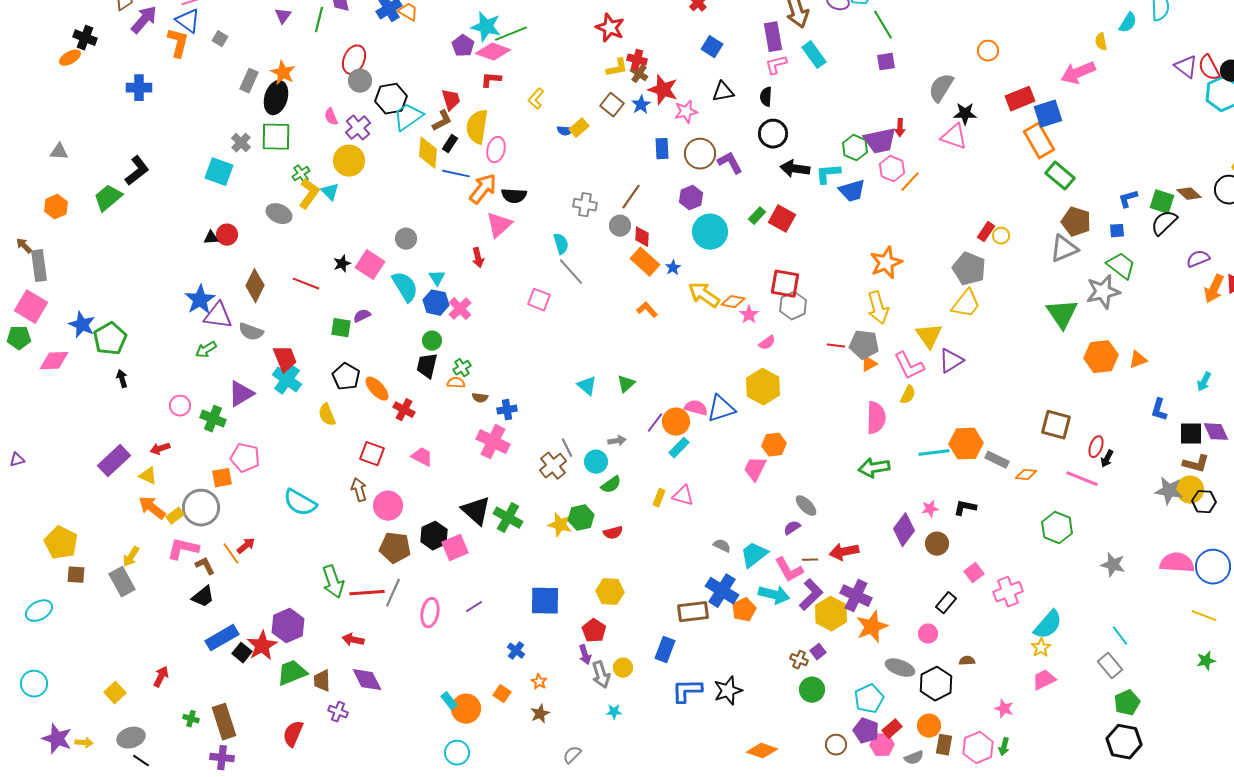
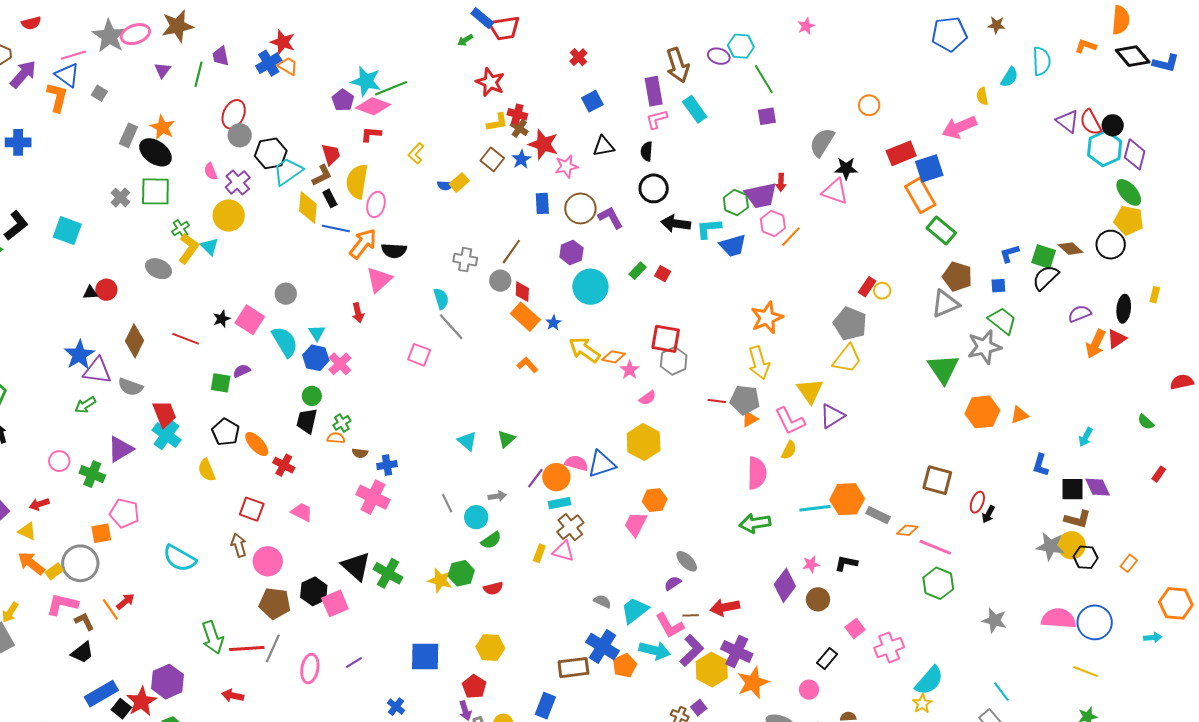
blue square: (712, 47) -> (592, 101), turned 30
black ellipse: (276, 98) -> (155, 152), turned -72
black rectangle: (450, 144) -> (330, 198), turned -60
cyan square: (219, 172) -> (67, 231), moved
red square: (782, 219) -> (663, 274), size x0.6
cyan rectangle: (679, 448) -> (559, 503), turned 35
brown cross: (553, 466) -> (570, 527), moved
pink line: (1082, 479) -> (935, 547), moved

